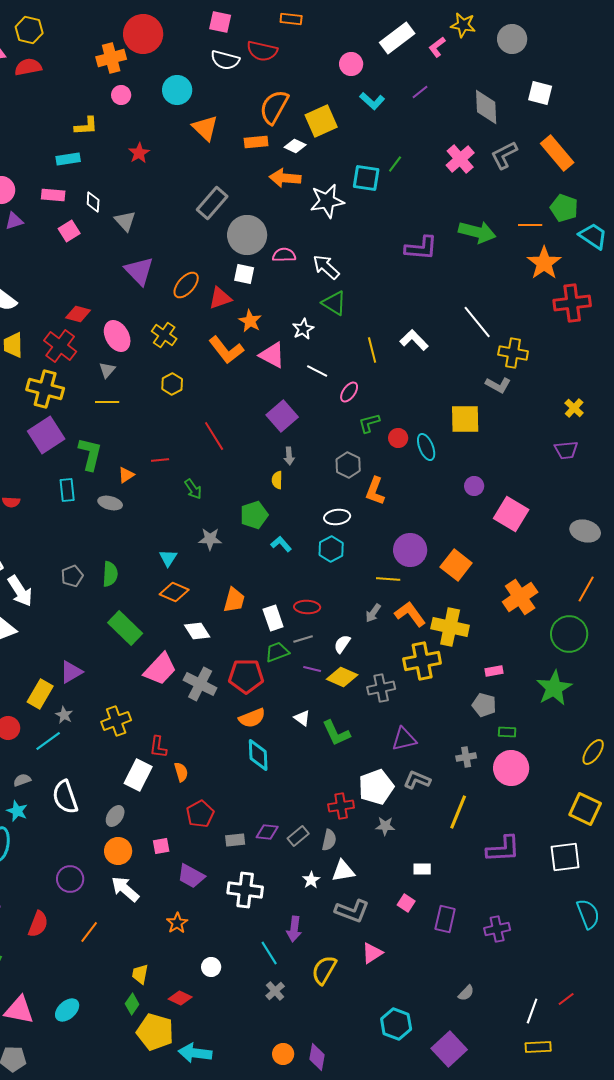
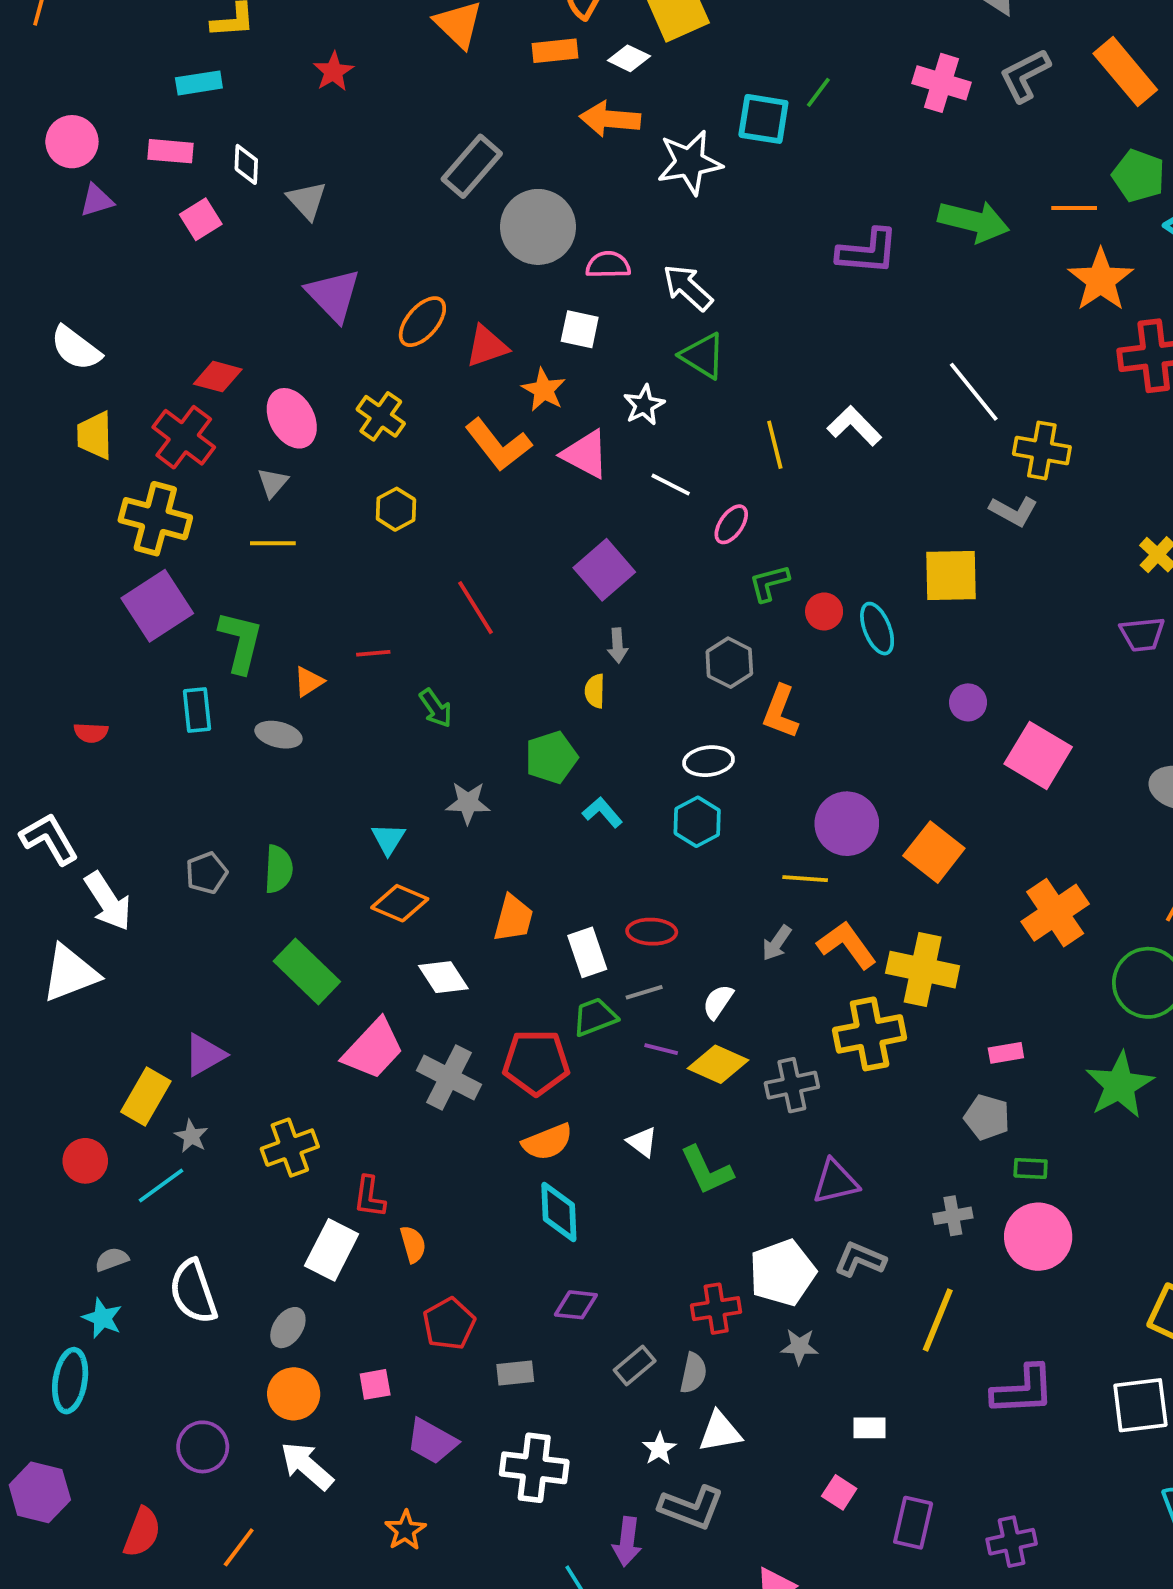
pink cross: (460, 159) -> (942, 83), turned -32
white square: (244, 274) -> (580, 329), moved
purple diamond: (267, 832) -> (576, 1305), moved
gray L-shape: (352, 911) -> (691, 1508), moved

